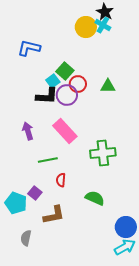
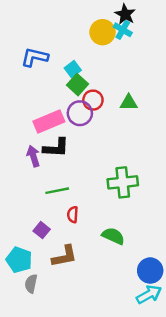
cyan square: (53, 81) -> (73, 69), moved
black L-shape: (47, 96) -> (56, 148), moved
pink rectangle: (65, 131) -> (49, 122), moved, turned -70
cyan pentagon: (16, 203) -> (19, 260), moved

